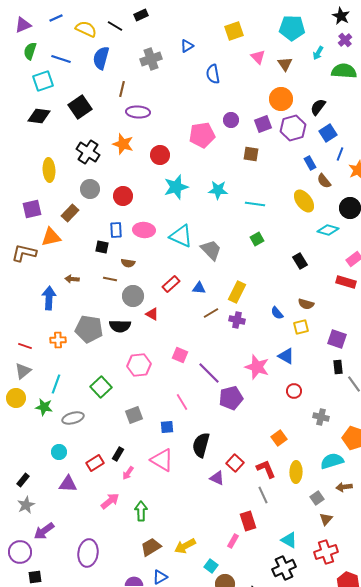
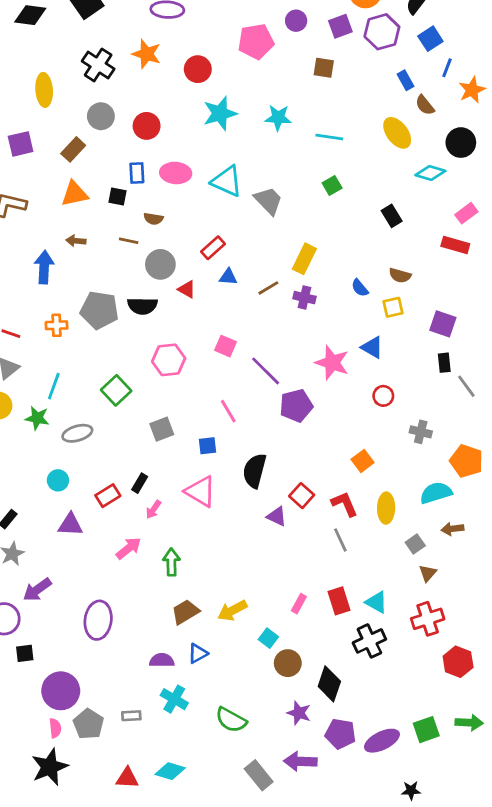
orange triangle: (51, 237) -> (75, 194), moved
blue triangle: (199, 288) -> (228, 277), moved
red rectangle: (248, 521) -> (339, 601), moved

